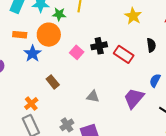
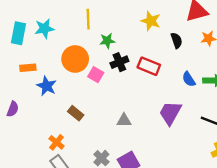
green star: (59, 14) -> (107, 41), moved
orange circle: (49, 35) -> (75, 59), moved
black semicircle: (151, 45) -> (177, 40), moved
blue semicircle: (155, 81) -> (189, 79), moved, turned -48

